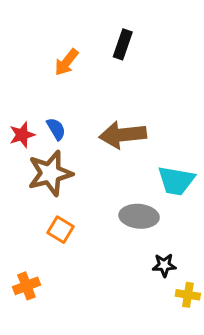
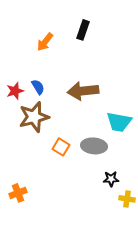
orange square: (61, 230) -> (61, 147), moved

